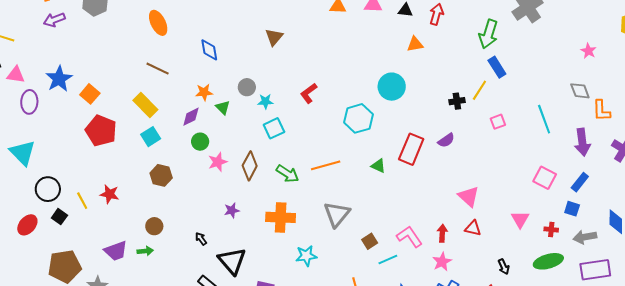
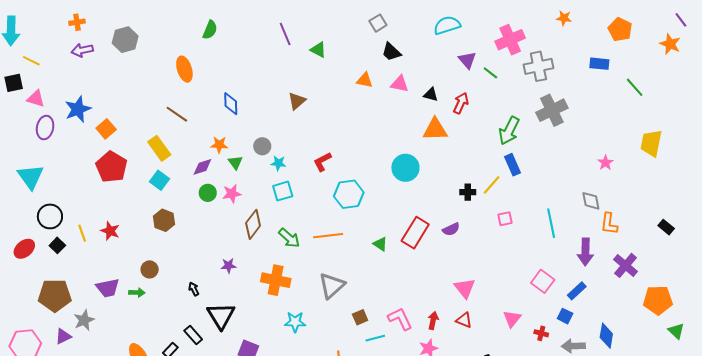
orange triangle: (415, 44) -> (435, 129), size x1.5
cyan hexagon: (358, 118) -> (349, 194), moved
cyan square: (151, 137) -> (160, 180), turned -30
pink star: (218, 162) -> (232, 194), moved

